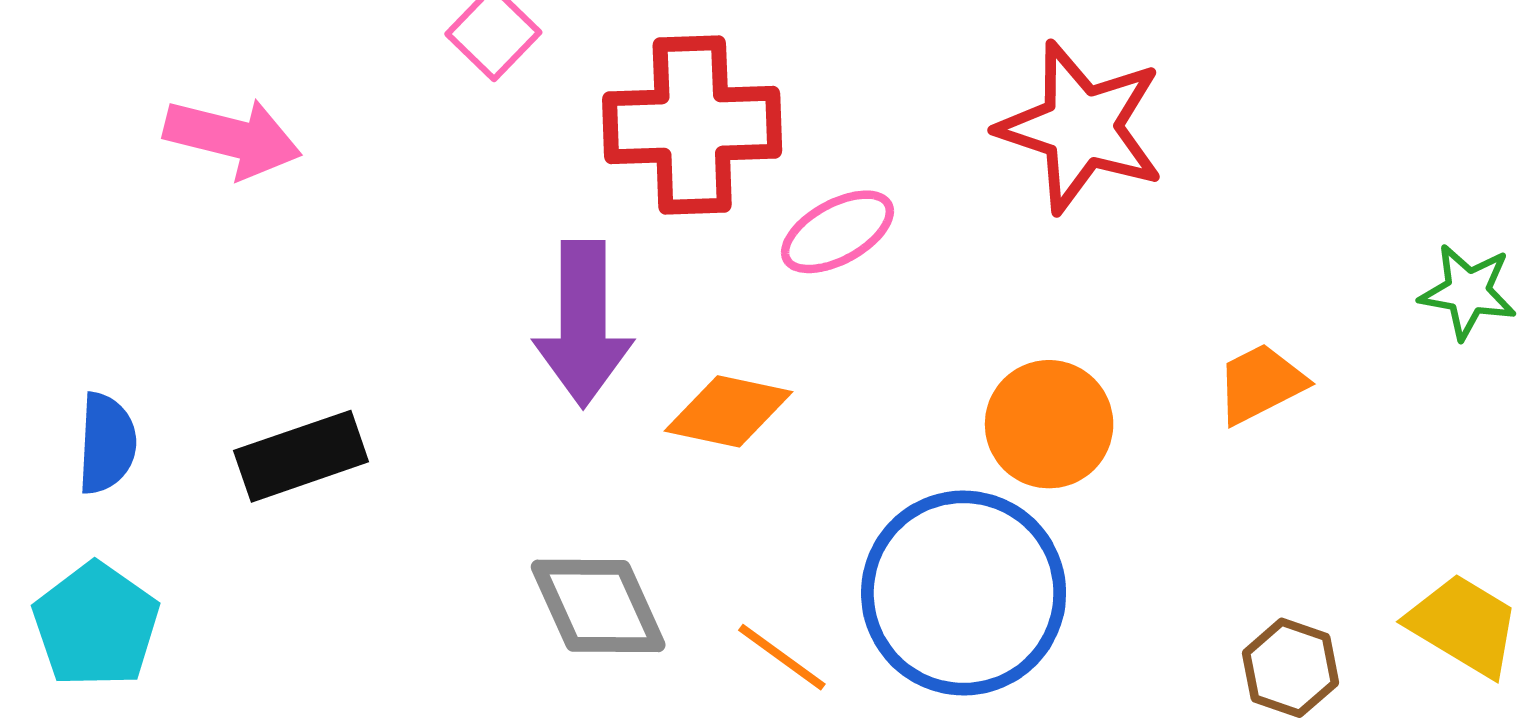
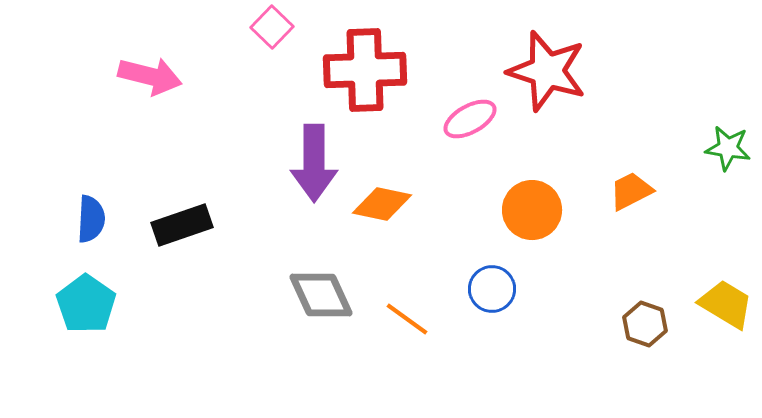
pink ellipse: (837, 232) -> (470, 119), moved
blue circle: (964, 593) -> (492, 289), size x0.5

